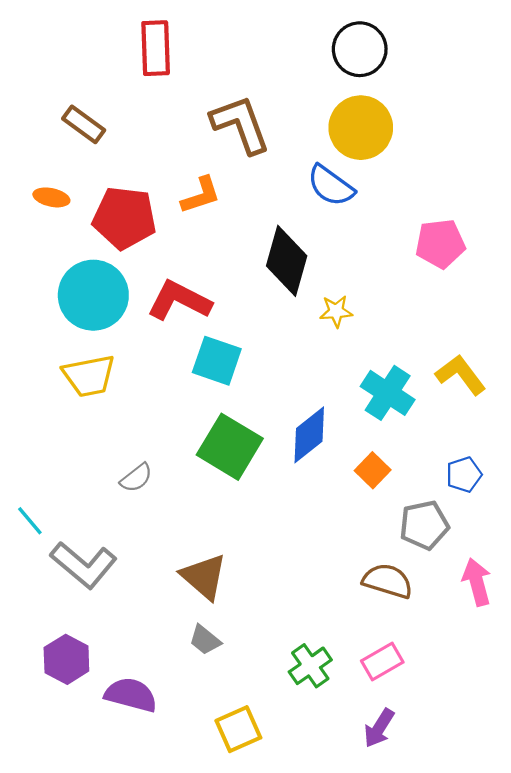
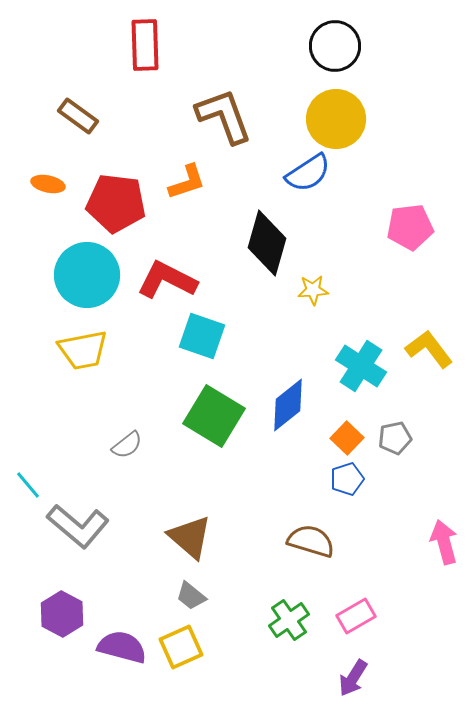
blue semicircle: (331, 186) -> (308, 173), turned -69
blue pentagon: (464, 475) -> (347, 479), moved
gray pentagon: (424, 525) -> (395, 438), moved, size x0.7
brown semicircle: (388, 581) -> (311, 541), moved
yellow square: (238, 729) -> (181, 647), moved

